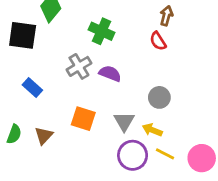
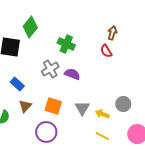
gray circle: (159, 97) -> (123, 104), moved
brown triangle: (44, 136) -> (25, 106), moved
yellow line: (165, 154) -> (102, 136), moved
purple circle: (133, 155) -> (46, 132), moved

